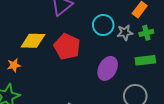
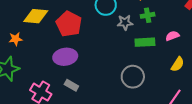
gray star: (125, 32) -> (125, 23), moved
purple ellipse: (108, 68) -> (65, 57), moved, turned 50

